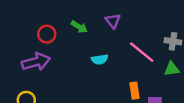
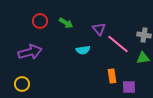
purple triangle: (113, 21) -> (99, 29), moved
red circle: (47, 34) -> (40, 21), moved

